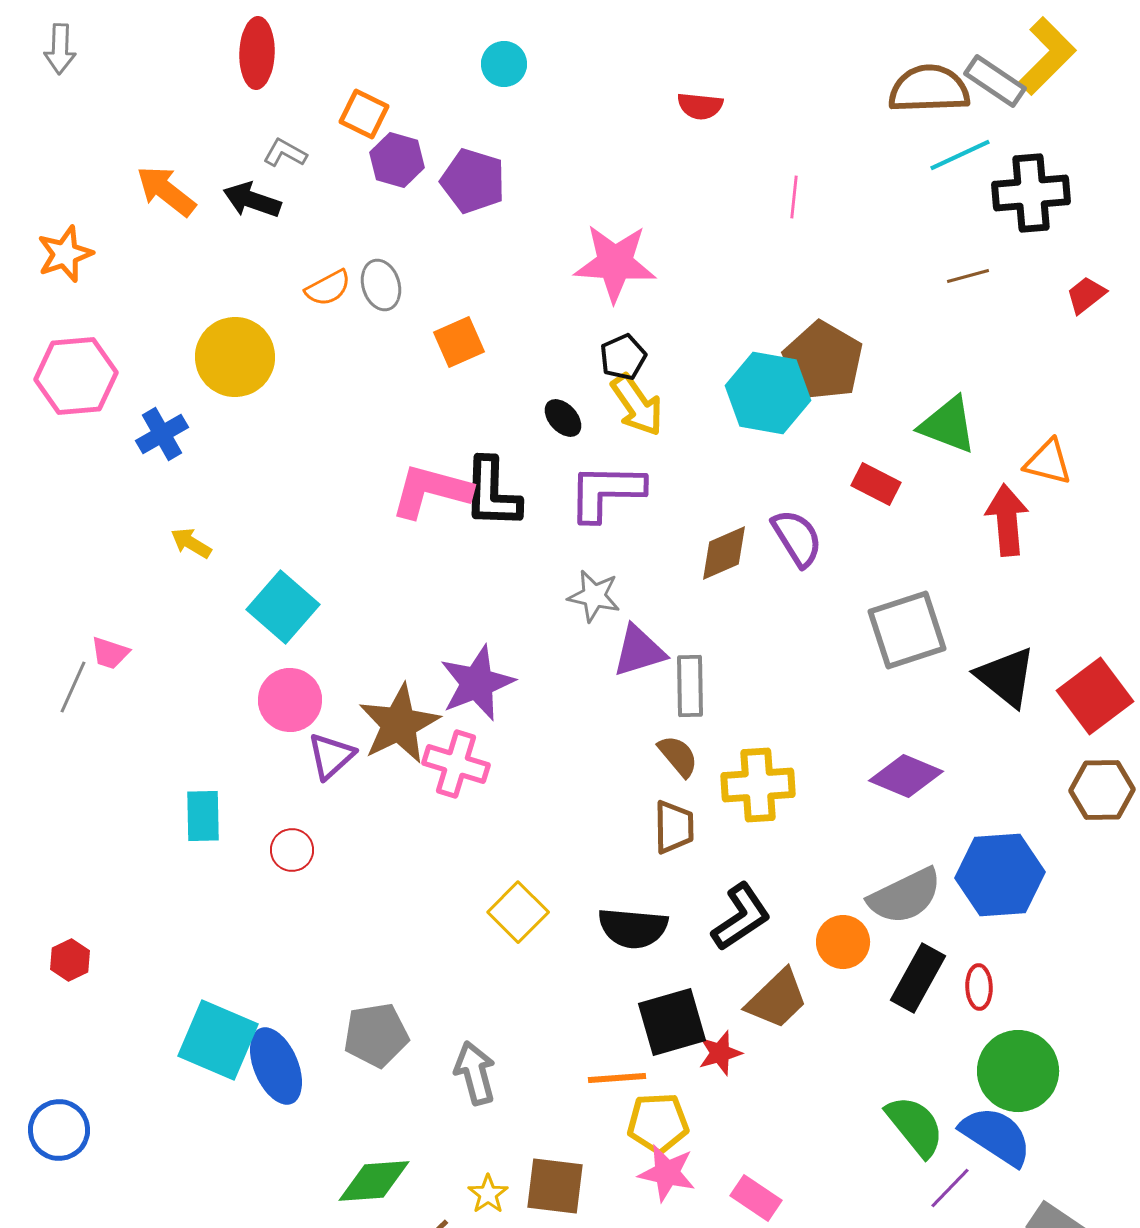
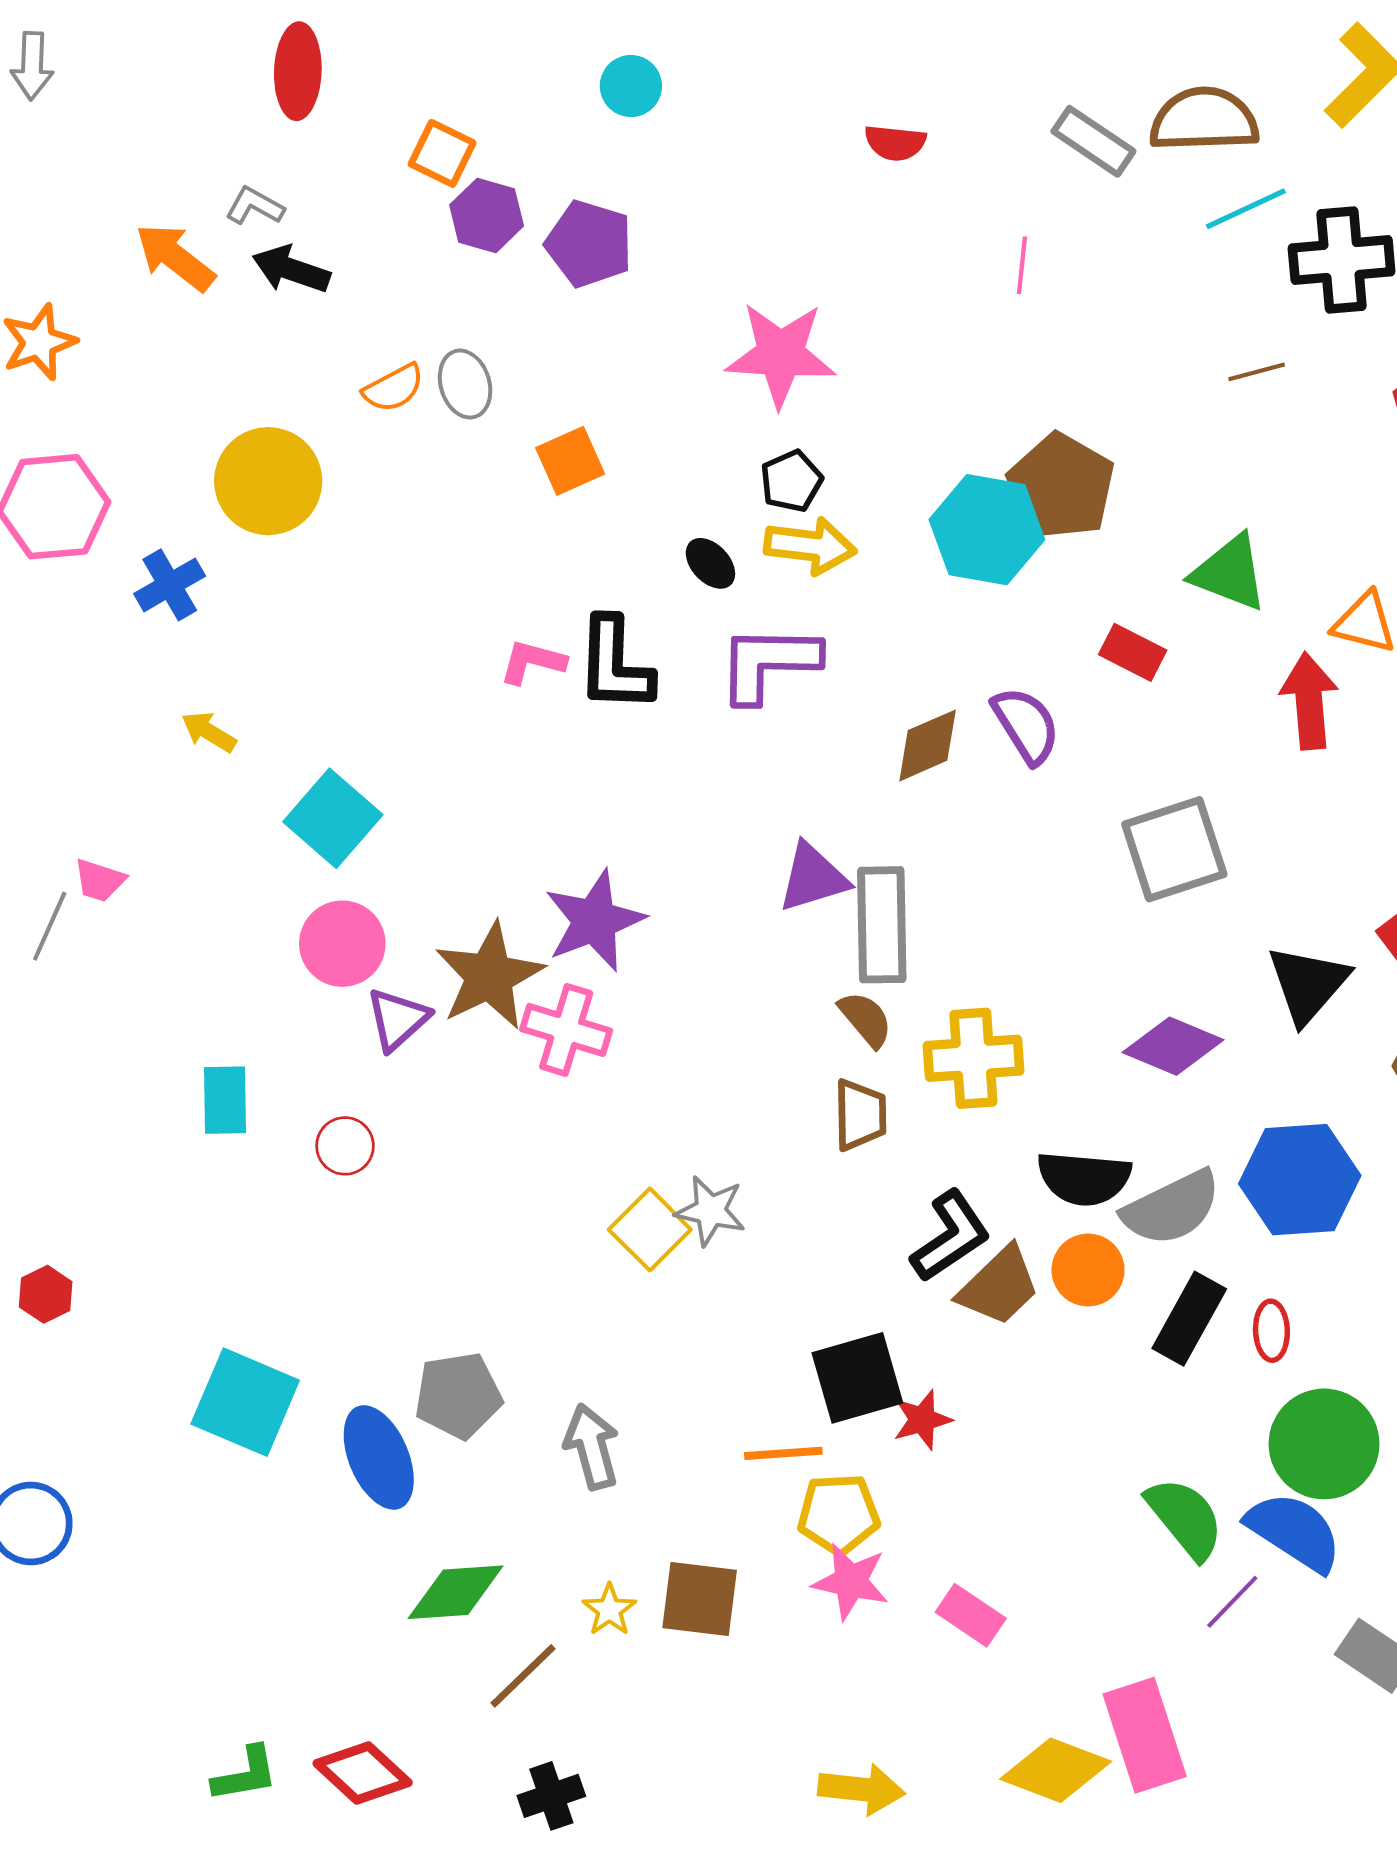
gray rectangle: (995, 81) -> (1093, 141), moved
gray L-shape: (285, 153) -> (255, 206), moved
yellow arrow: (637, 405) -> (810, 546), turned -48
pink L-shape: (431, 491) -> (532, 662), size x0.6
gray star: (594, 596) -> (710, 1211), moved
black triangle: (1006, 677) -> (1308, 984), moved, turned 32
gray rectangle: (690, 686) -> (882, 925), size x1.4
black semicircle: (633, 928) -> (1084, 1178), moved
brown trapezoid: (777, 999) -> (999, 1286), moved
blue ellipse: (276, 1066) -> (379, 1457), moved

